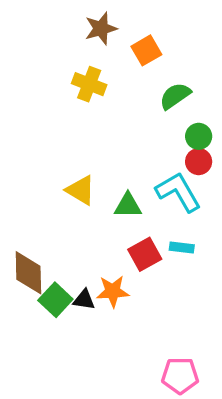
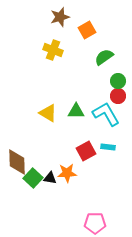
green triangle: (128, 205) -> (76, 111), moved
pink pentagon: (180, 376) -> (95, 223), moved

